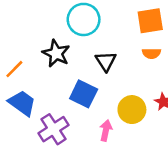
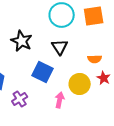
cyan circle: (84, 19) -> (62, 15), moved
orange semicircle: (151, 53) -> (95, 59), moved
purple cross: (54, 129) -> (20, 99), size x0.7

